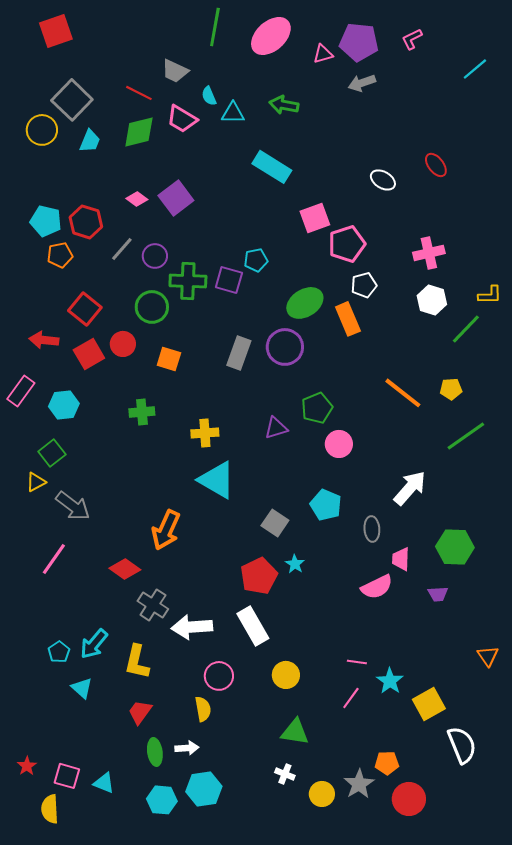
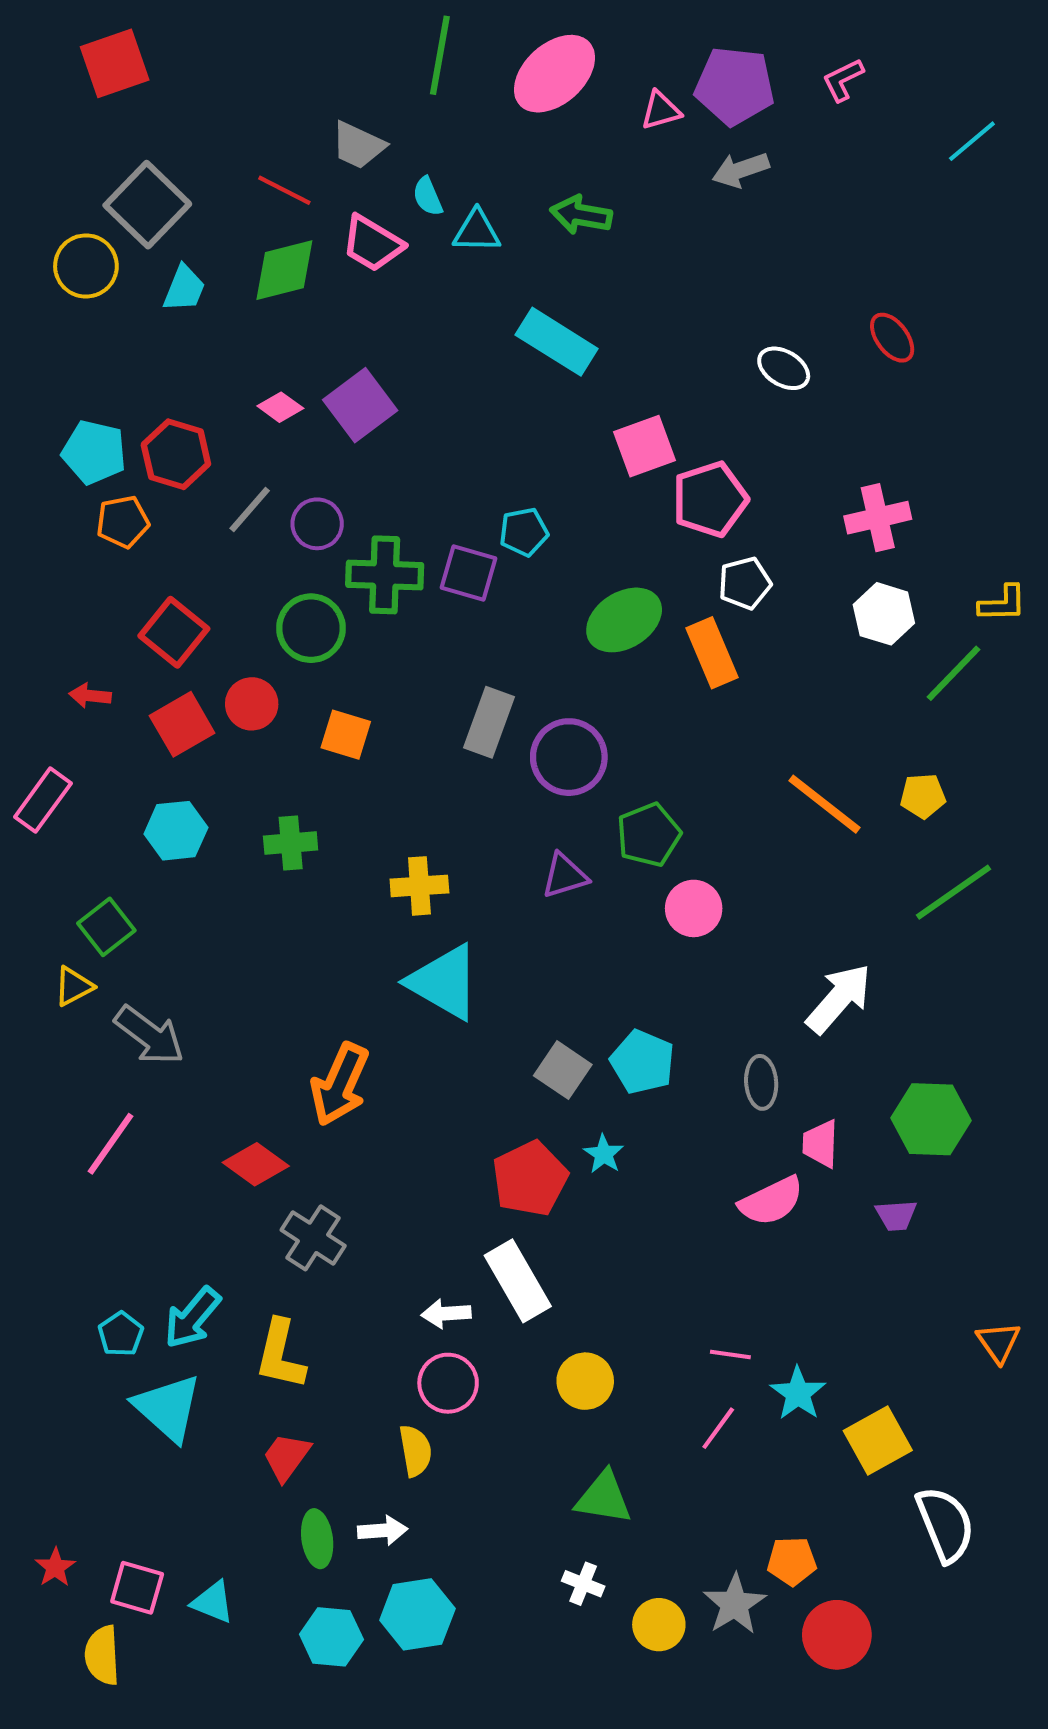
red arrow: (44, 340) -> (90, 696), size x0.7
purple circle: (285, 347) -> (569, 757), moved
cyan hexagon: (64, 405) -> (176, 831), moved
cyan pentagon: (326, 505) -> (642, 1062), moved
white arrow: (192, 627) -> (446, 1314), moved, size x0.6
cyan triangle: (82, 688) -> (168, 1408), size x1.6

